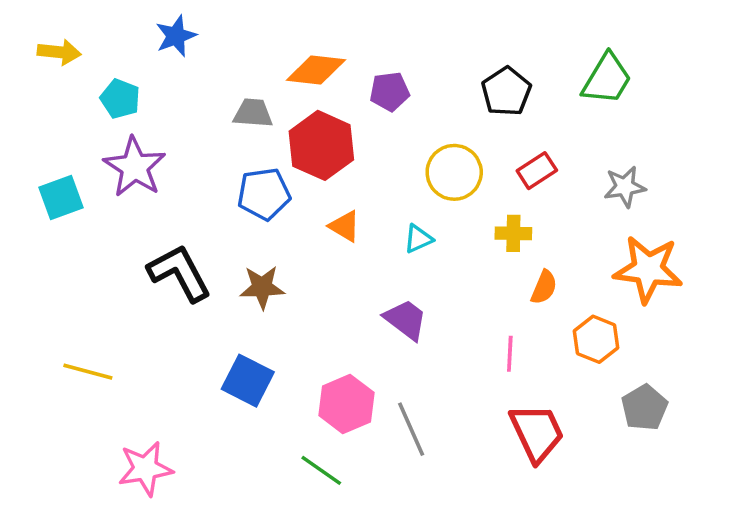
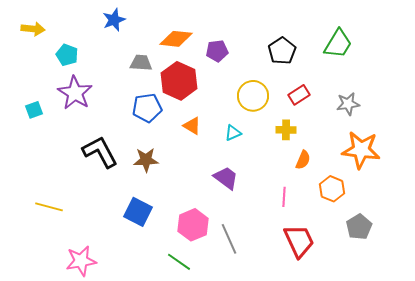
blue star: (176, 36) -> (114, 20), moved
cyan square: (61, 197) -> (34, 110), size x0.7

